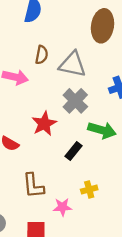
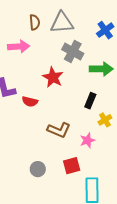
black rectangle: (74, 151) -> (90, 101), moved
brown L-shape: (33, 186) -> (59, 130), turned -45

